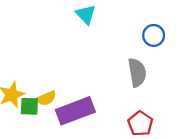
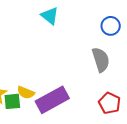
yellow semicircle: (46, 98) -> (26, 93), turned 54

